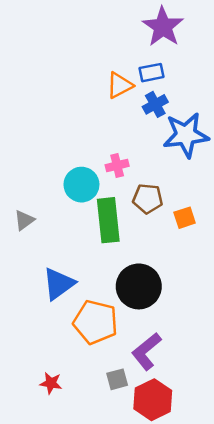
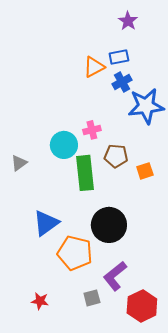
purple star: (163, 27) -> (128, 21), size x0.6
gray triangle: (24, 220) -> (19, 163), moved
red hexagon: (153, 400) -> (142, 306), moved

